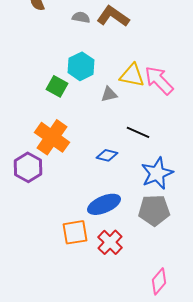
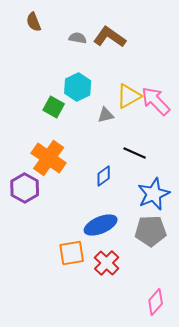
yellow triangle: (132, 75) -> (129, 96), turned -40
blue diamond: (107, 155) -> (104, 176), turned -50

